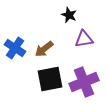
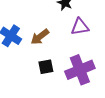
black square: (50, 79) -> (46, 67), size x0.6

